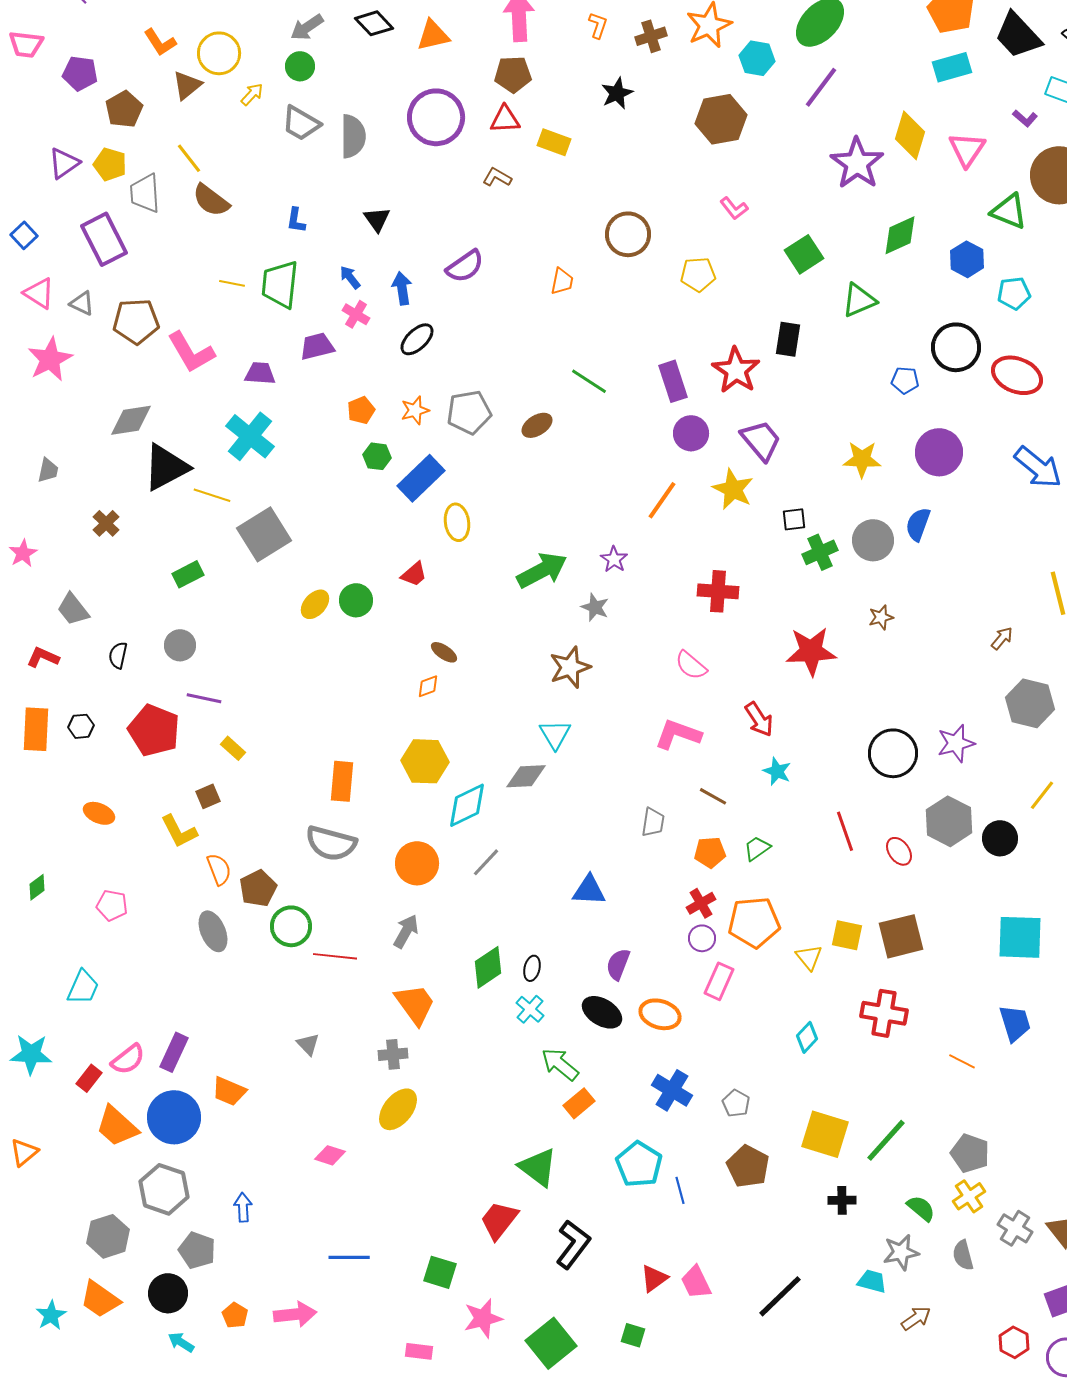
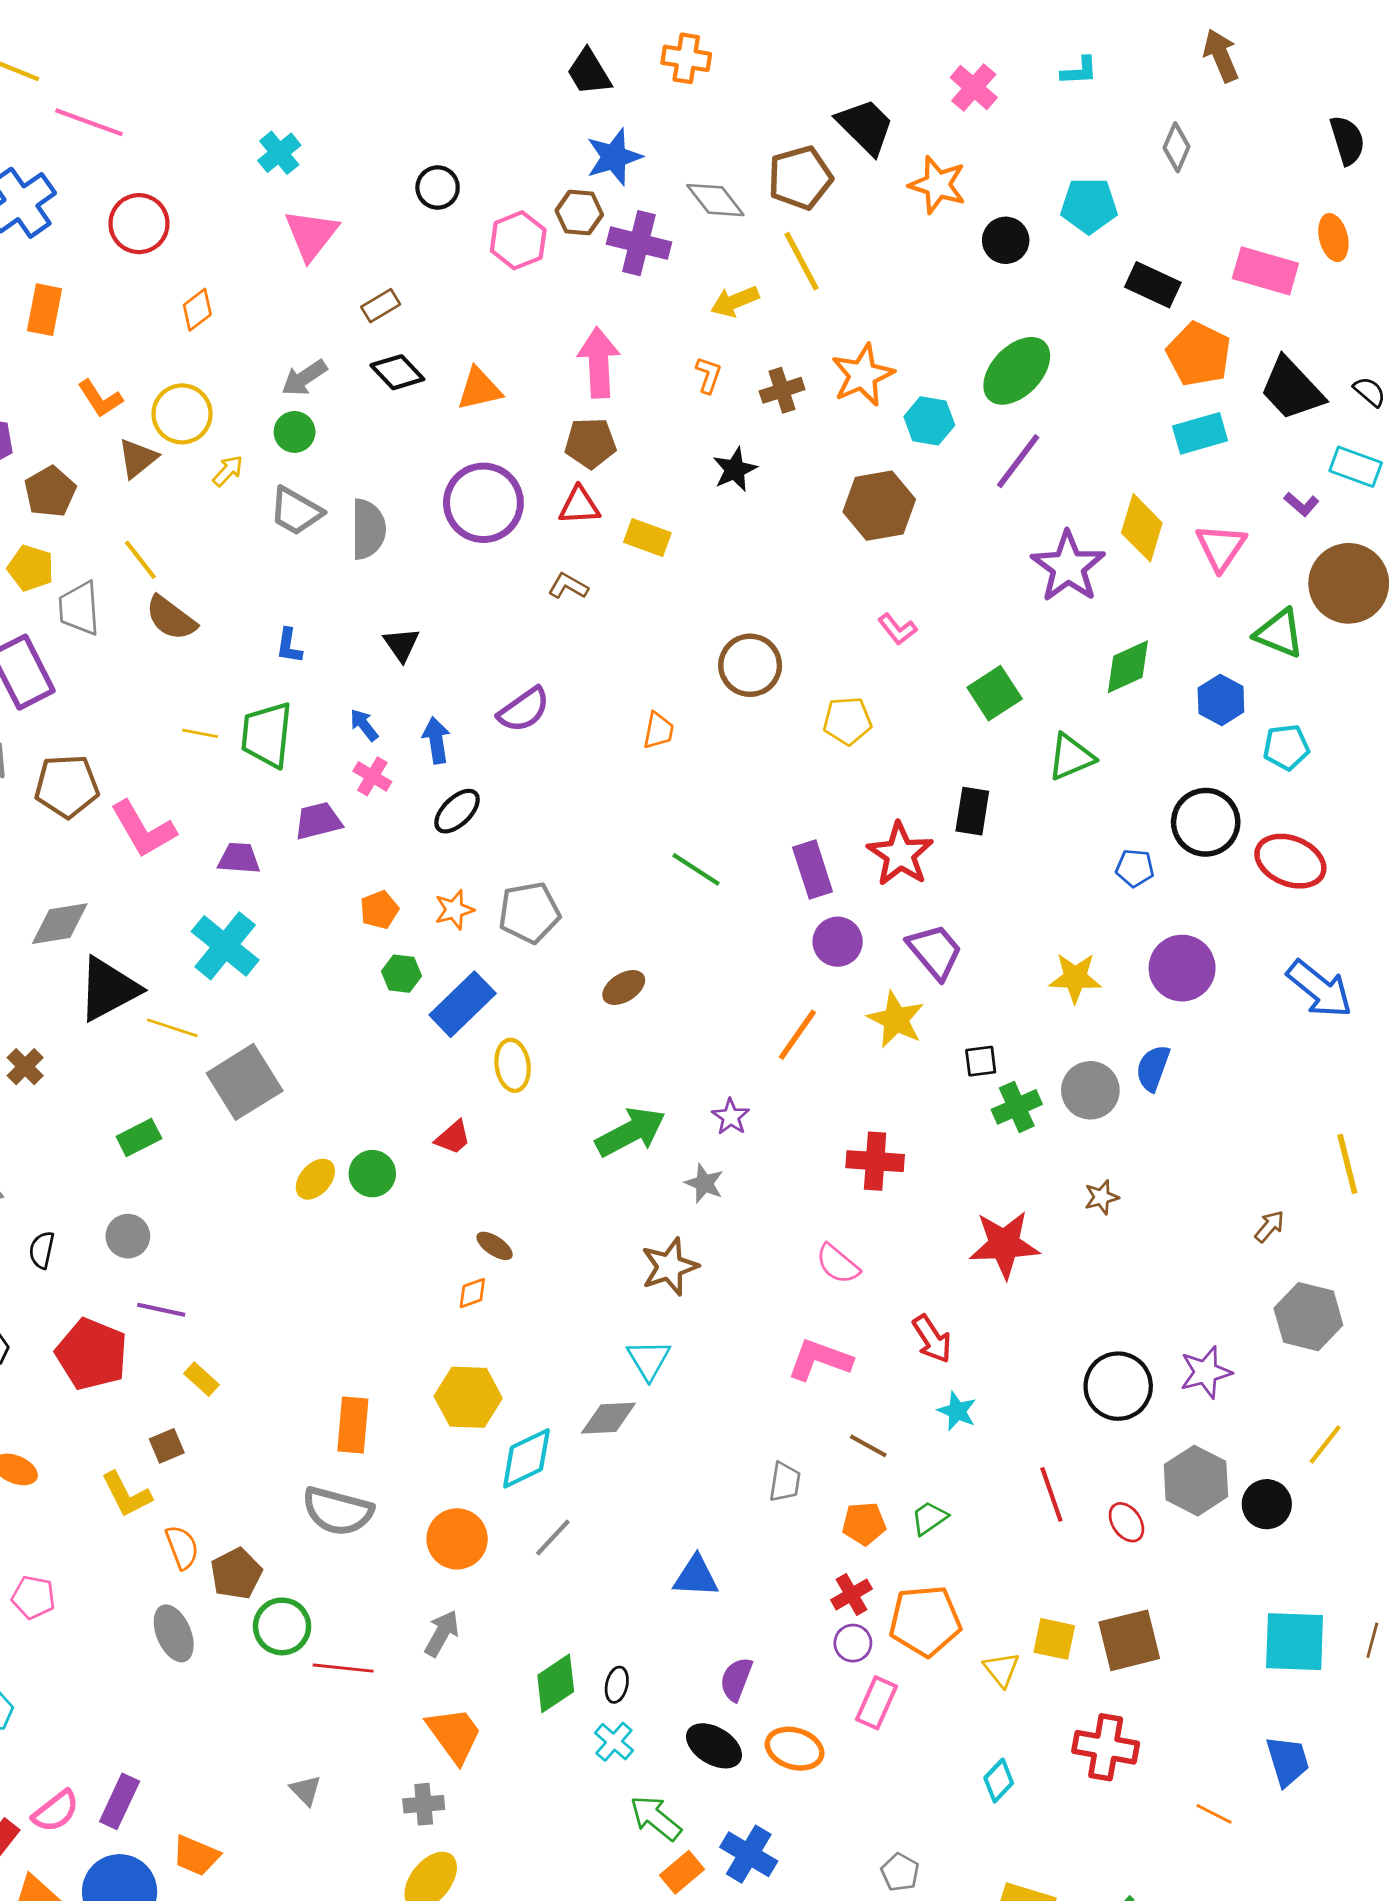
brown ellipse: (537, 425) -> (624, 988), moved
blue cross: (672, 1090) -> (749, 1854), moved

